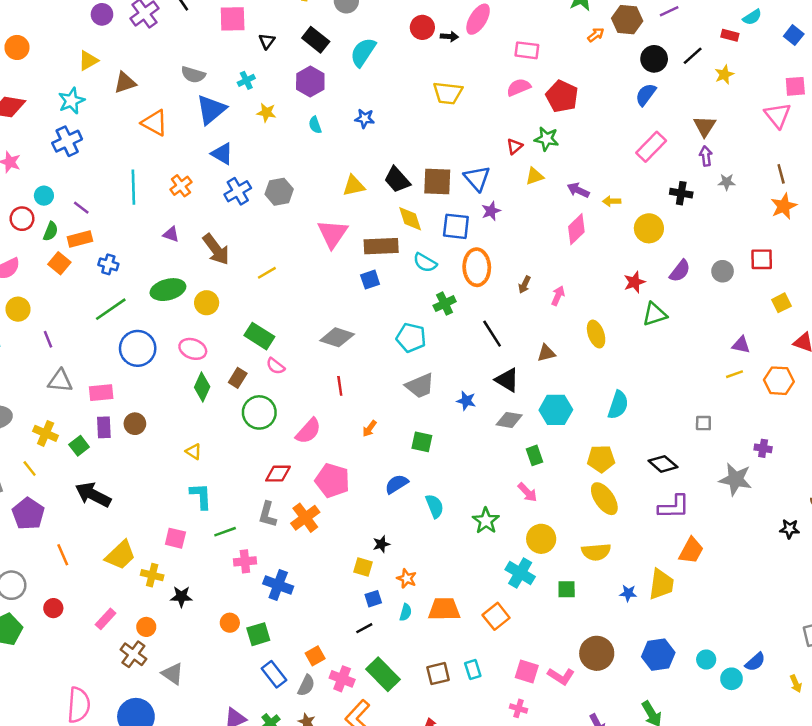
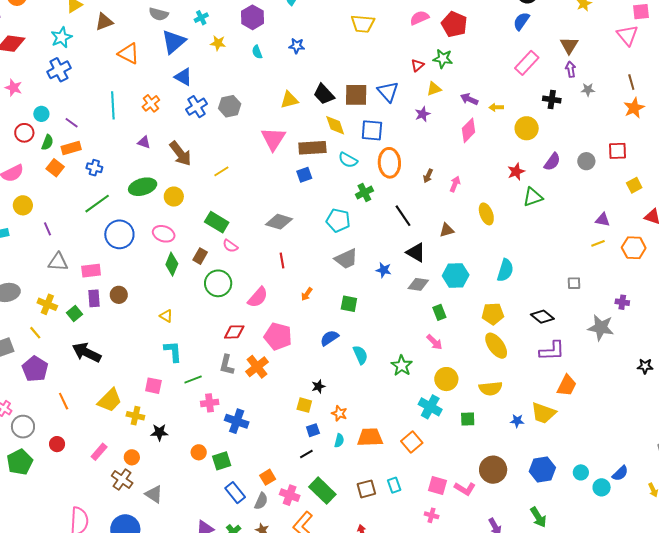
purple star: (491, 211) -> (423, 114), moved
yellow trapezoid: (661, 584) -> (543, 413), turned 104

